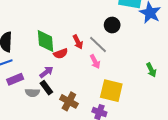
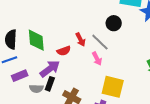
green diamond: (45, 41) -> (36, 40), moved
purple arrow: (46, 72) -> (50, 69), size x1.5
black rectangle: (46, 88) -> (50, 84), turned 56

